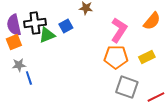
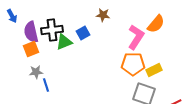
orange semicircle: (152, 21) -> (156, 24), moved
yellow rectangle: (147, 57) -> (154, 70), moved

